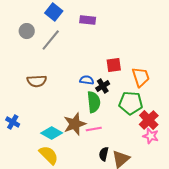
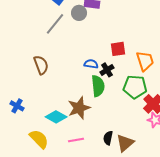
gray circle: (27, 31) -> (79, 13), moved
brown semicircle: (37, 81) -> (41, 65), turned -108
pink line: (94, 129) -> (76, 140), moved
yellow semicircle: (49, 155) -> (39, 139), moved

